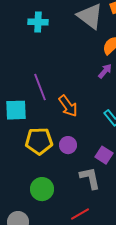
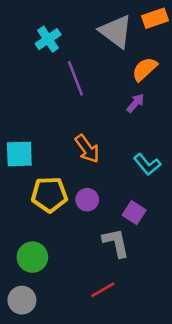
cyan cross: (38, 22) -> (48, 39), turned -36
purple line: (40, 87) -> (75, 78), moved
green circle: (42, 189) -> (32, 257), moved

